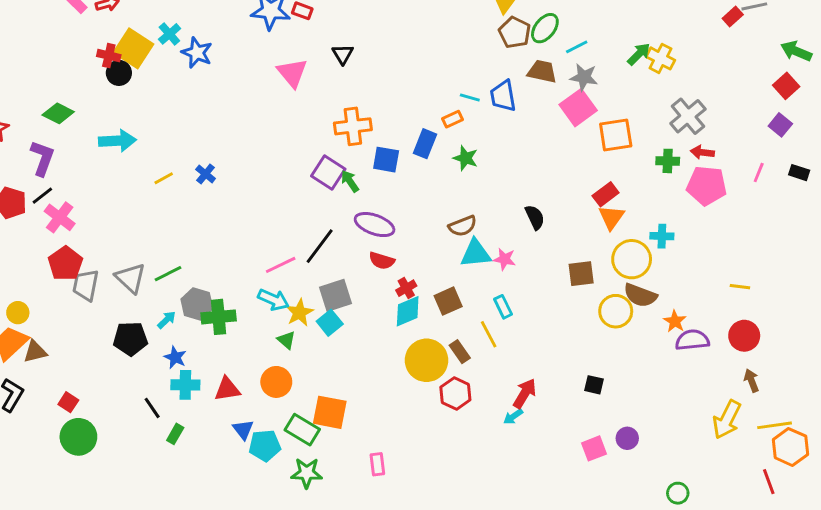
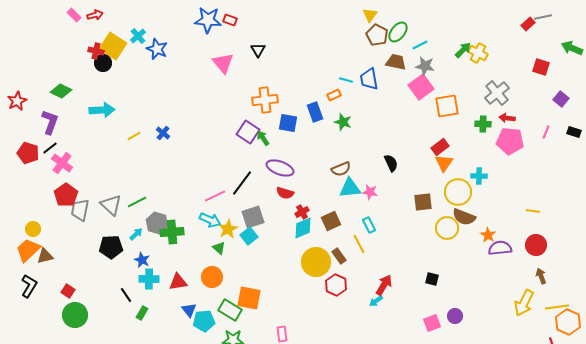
red square: (786, 86) -> (541, 67), moved, turned -30
blue rectangle: (425, 144) -> (315, 112), turned -42

